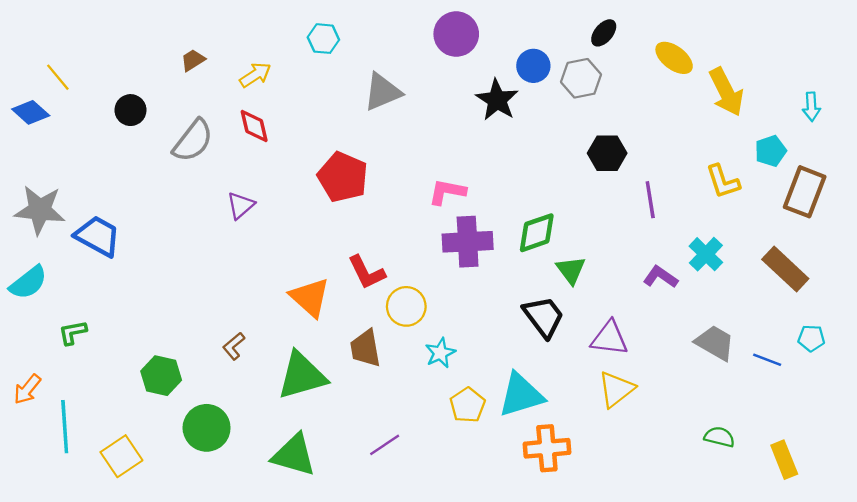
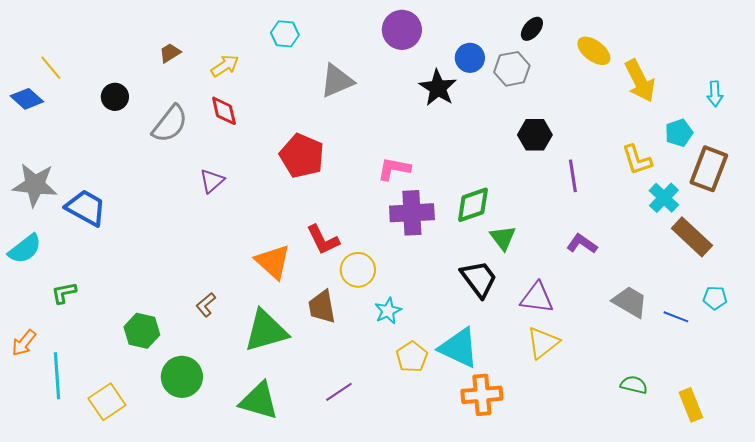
cyan cross: (706, 254) -> (664, 198), moved
cyan triangle: (521, 395) -> (459, 348), turned 42

